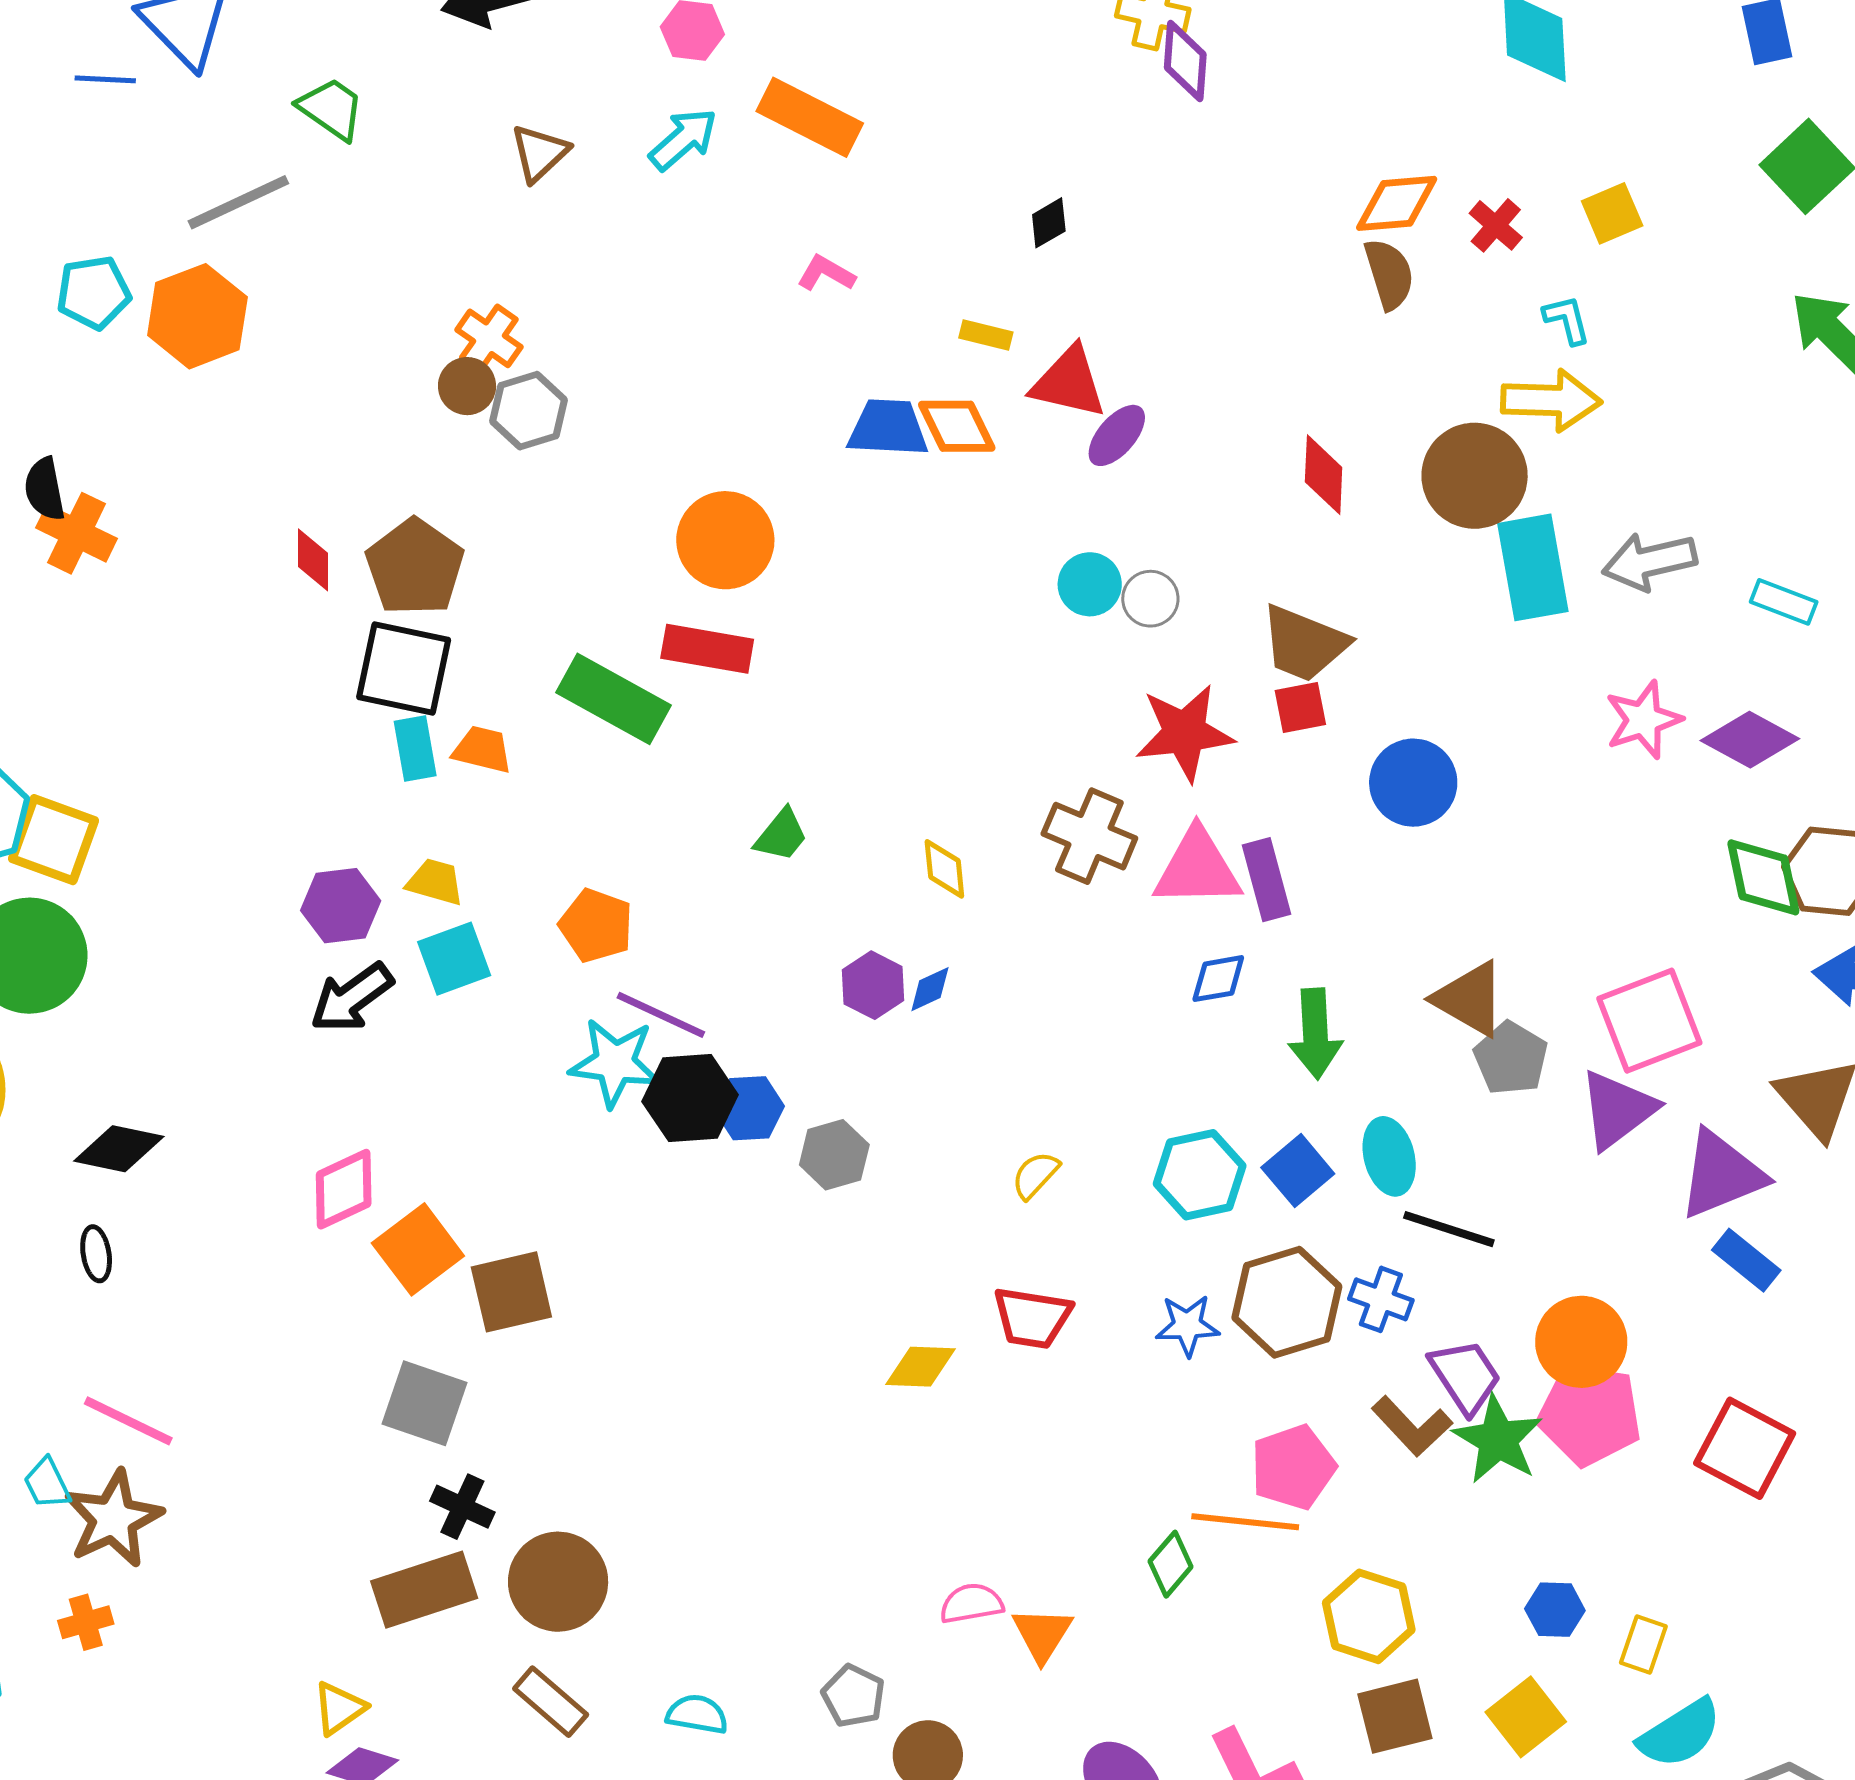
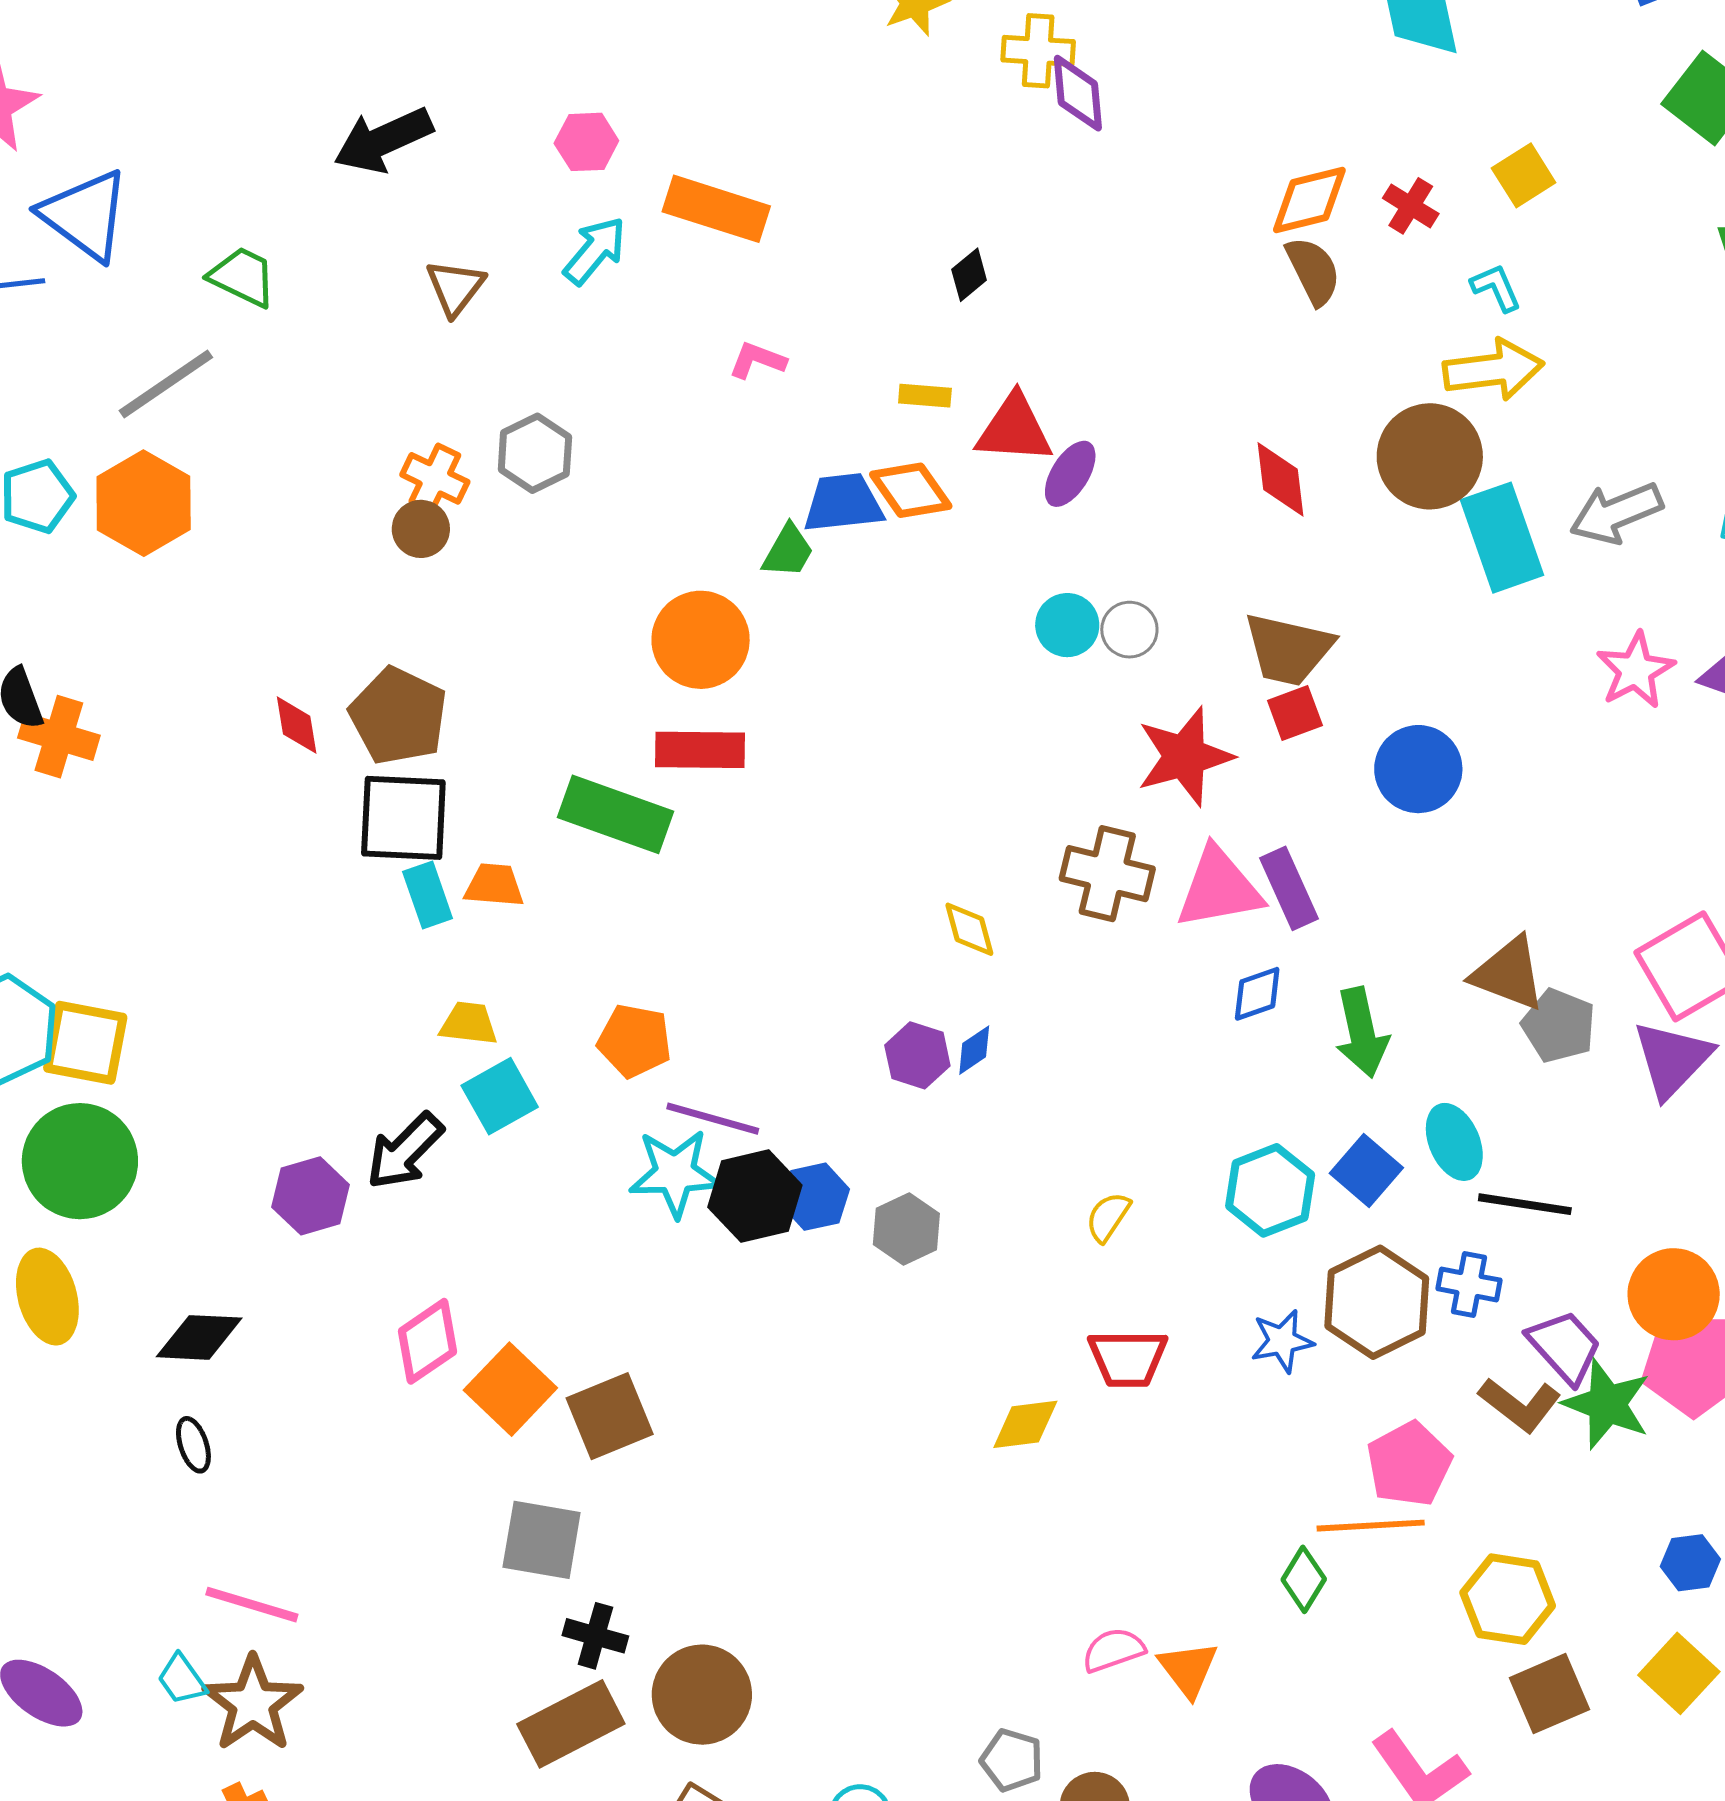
gray hexagon: (529, 411) -> (535, 453), moved
green trapezoid: (781, 835) -> (788, 551), moved
purple hexagon: (341, 906) -> (311, 1196), moved

